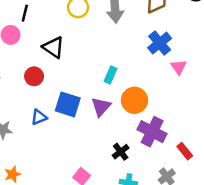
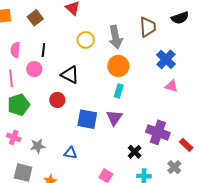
blue cross: (160, 43) -> (166, 59), moved
pink triangle: (179, 67) -> (171, 86), moved, turned -32
orange circle: (134, 100) -> (118, 66), moved
blue triangle: (39, 117) -> (70, 153), moved, turned 40

